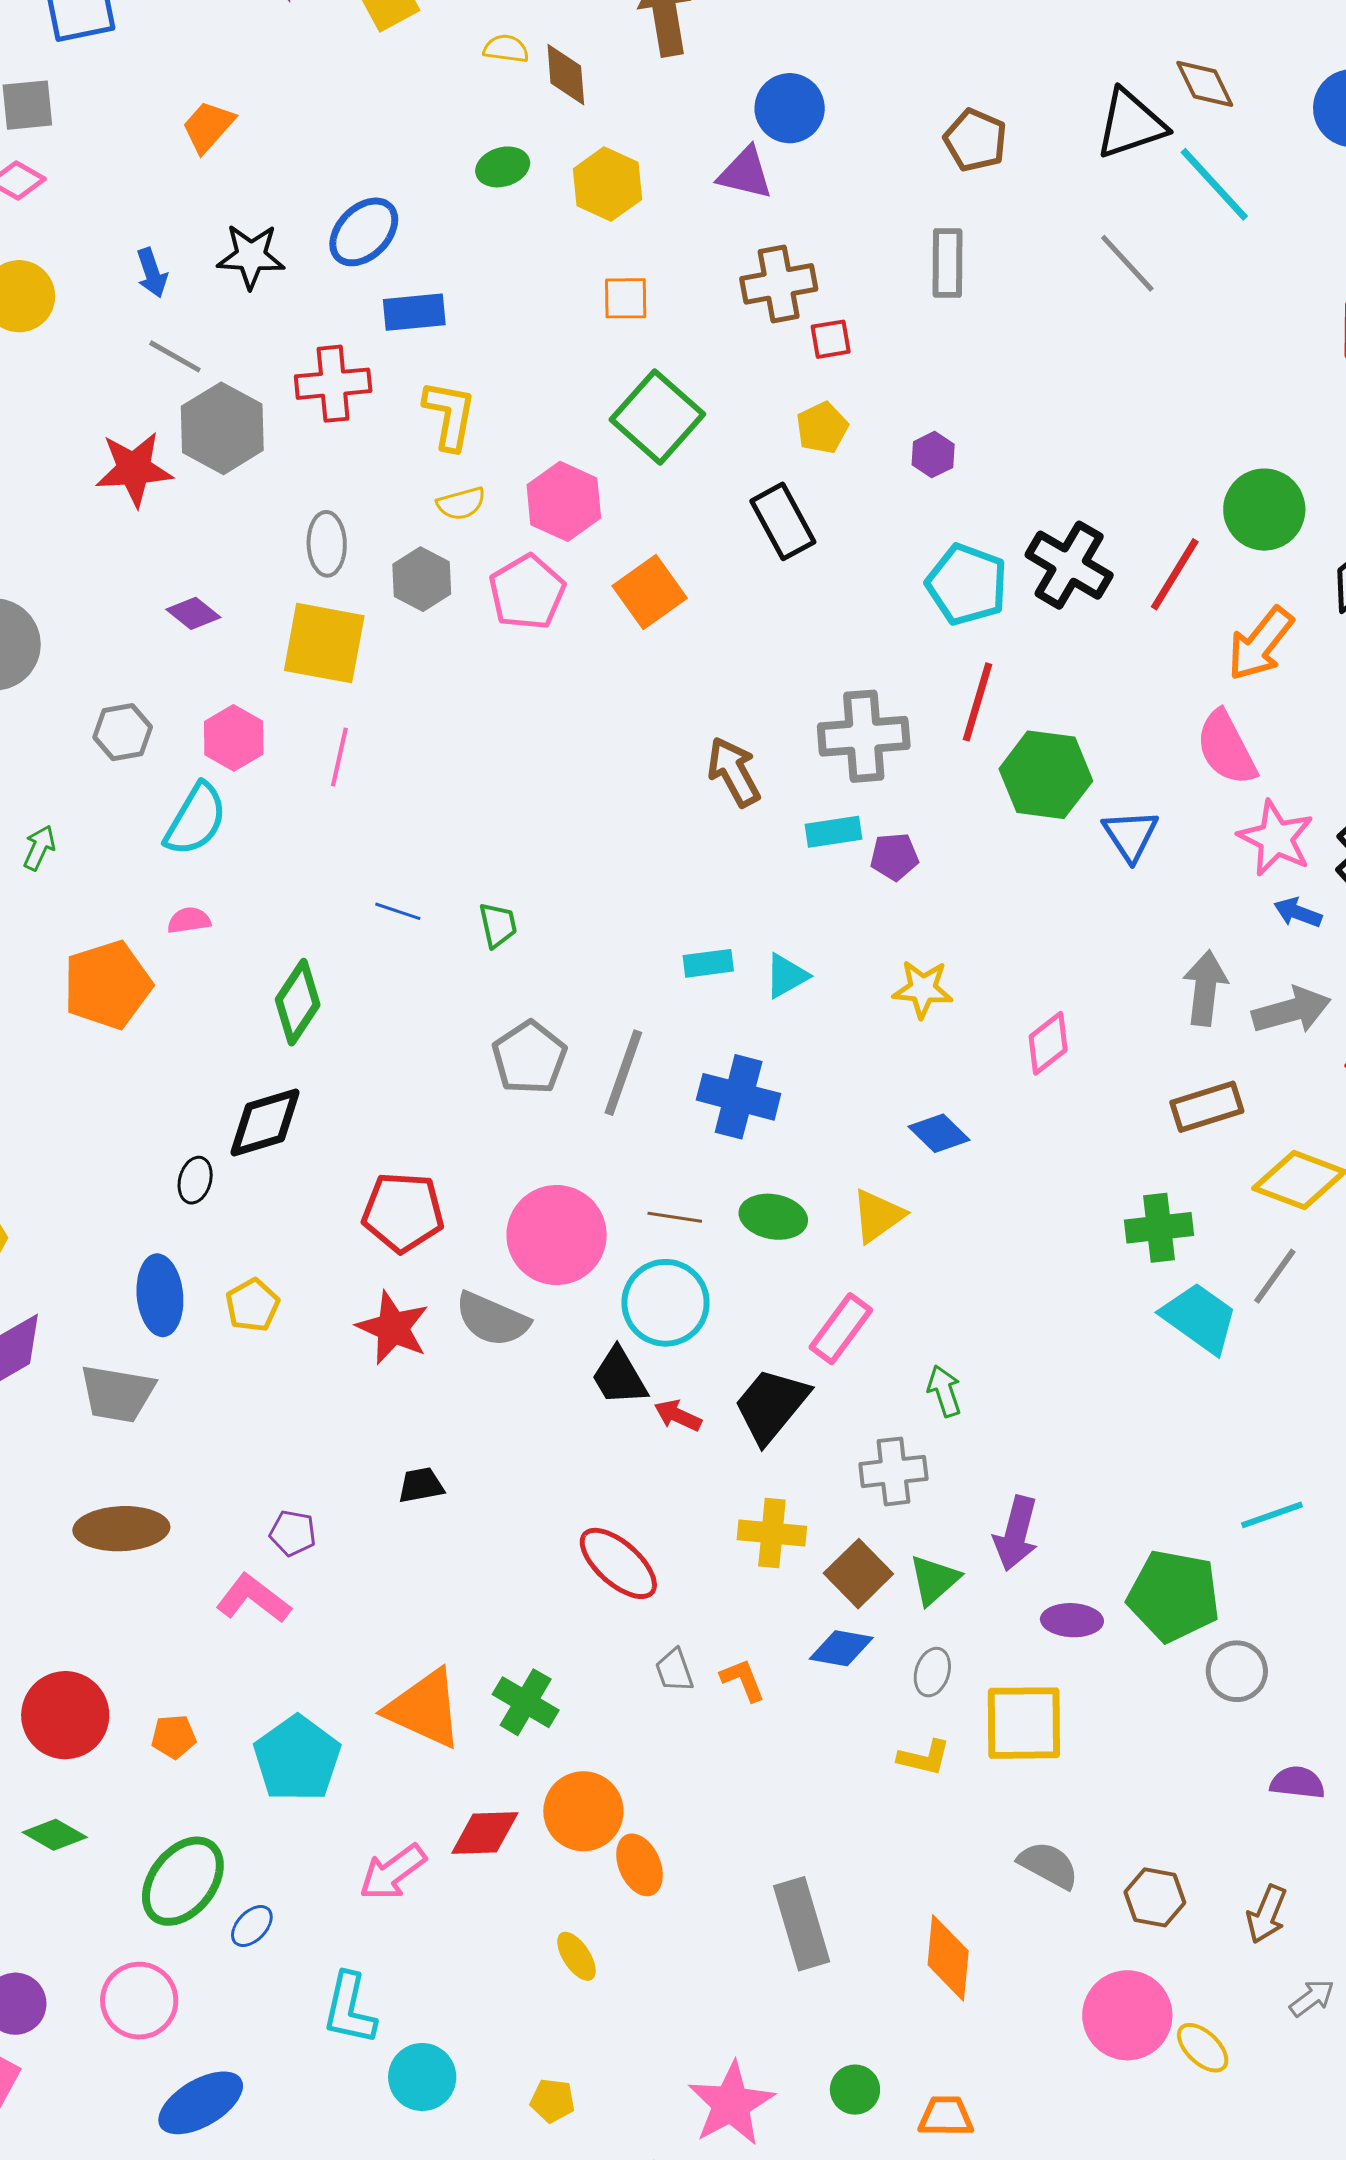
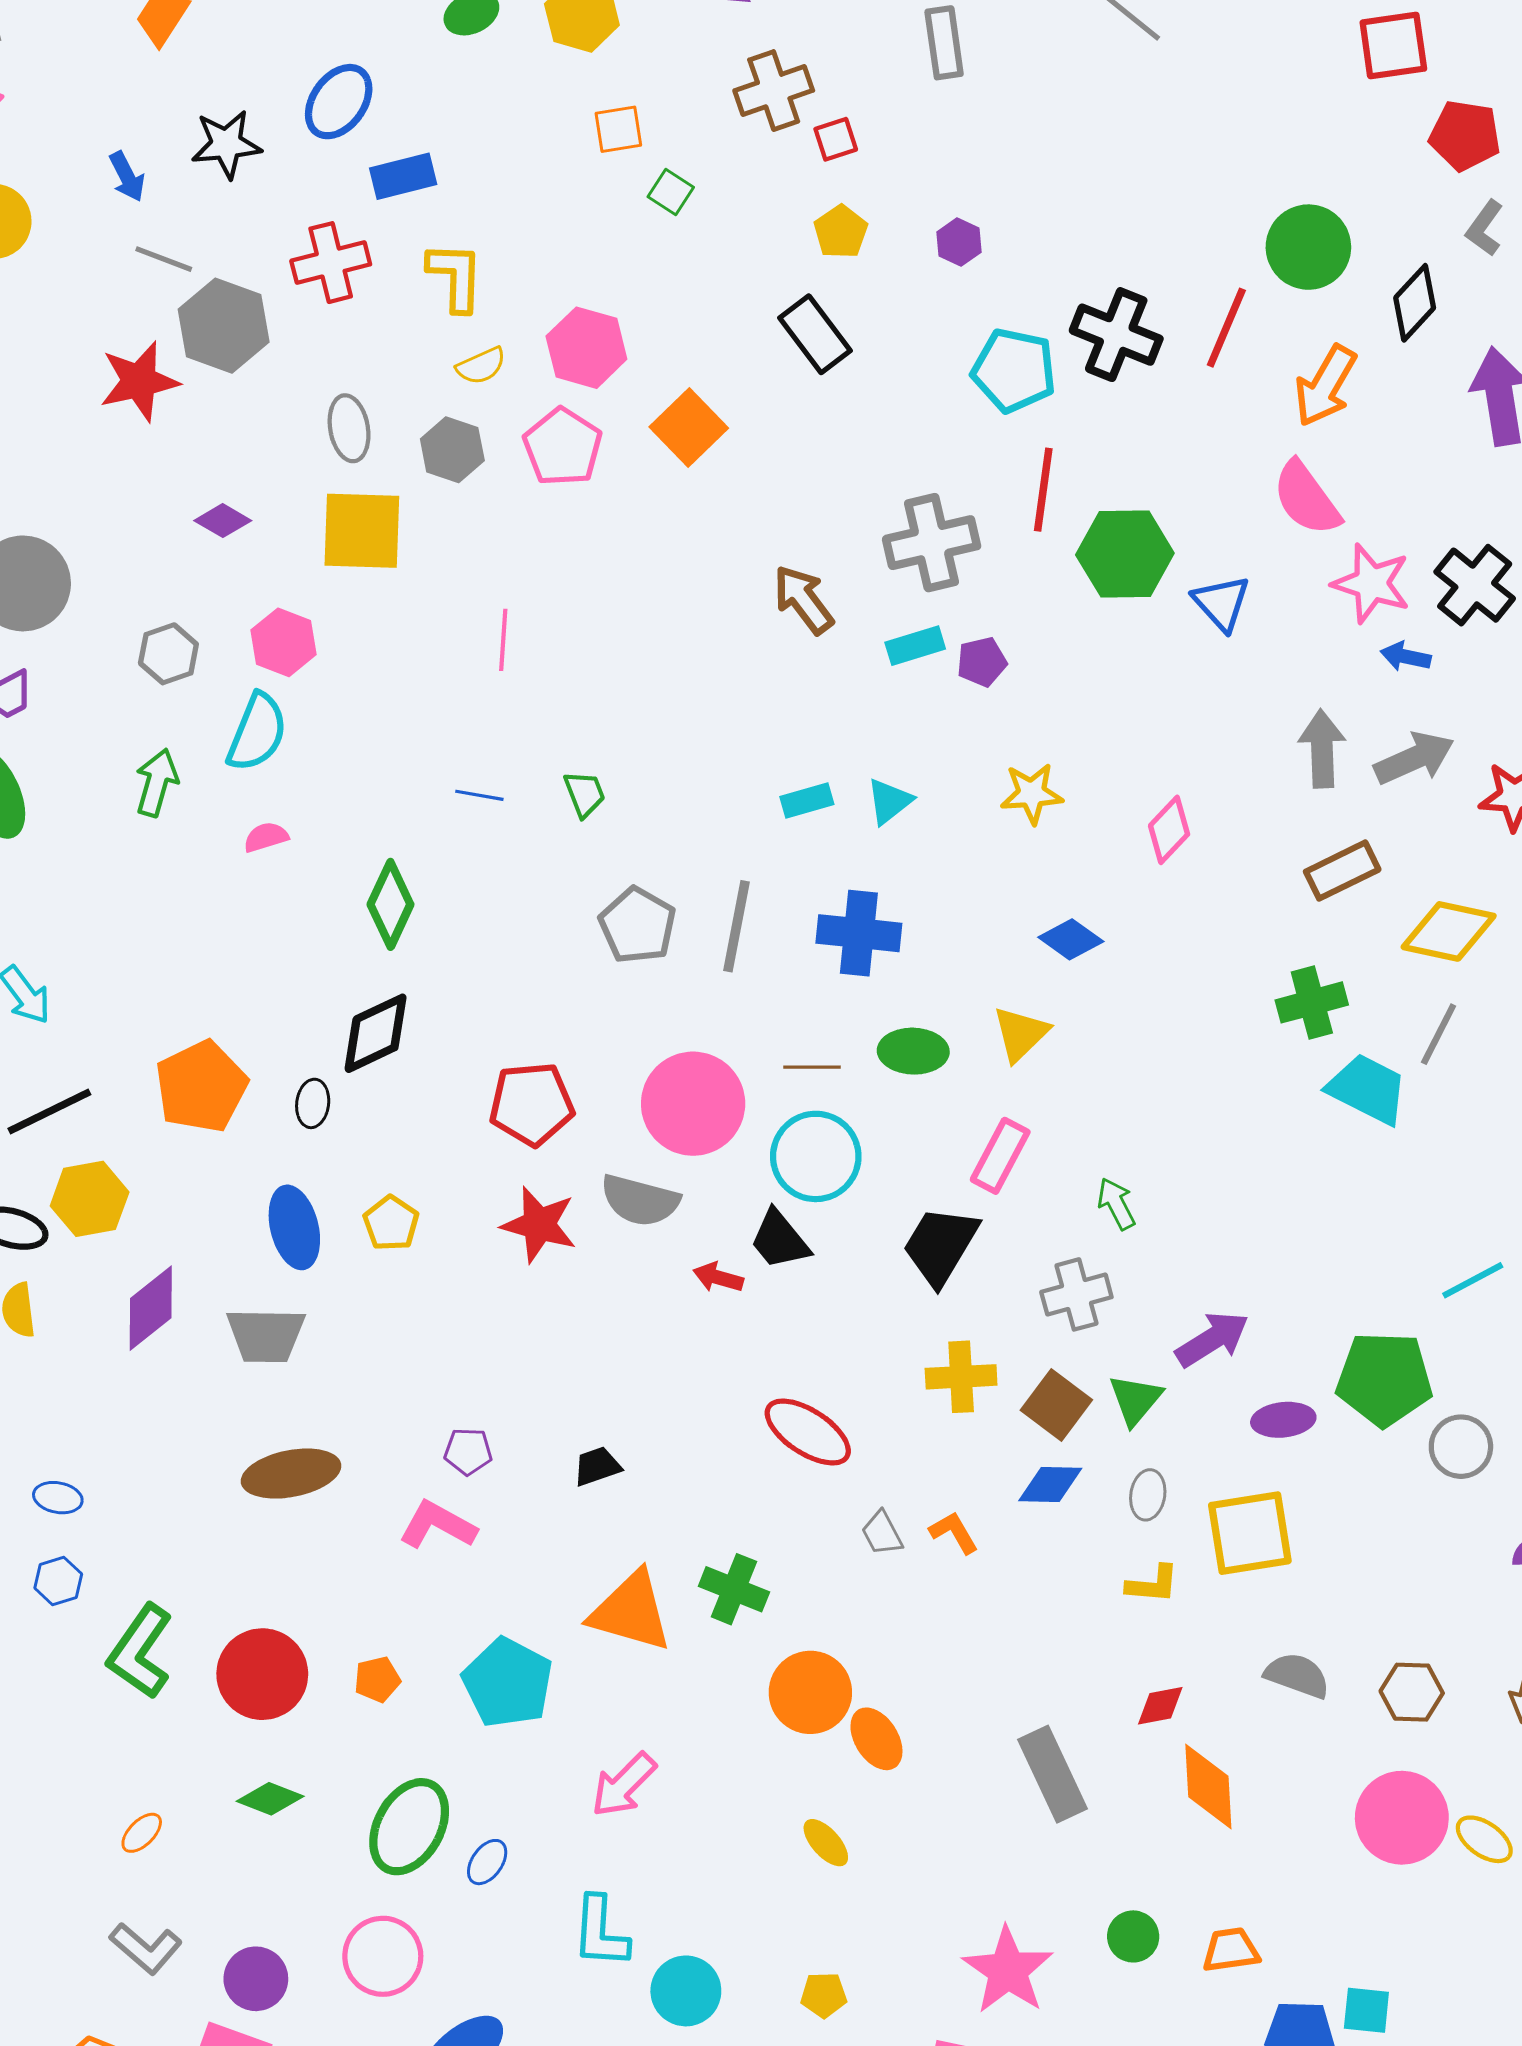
green square: (657, 417) -> (671, 192), moved, size x0.5
pink line: (339, 757) -> (503, 640), moved
green arrow: (39, 848) -> (157, 783), moved, size x1.4
orange pentagon: (107, 985) -> (201, 1087), moved
red arrow: (678, 1415) -> (718, 1277), moved
black trapezoid: (421, 1485) -> (597, 1466), moved
purple arrow: (1016, 1533) -> (1212, 1339), turned -128
red diamond: (485, 1833) -> (1160, 1706), moved, size x0.7

